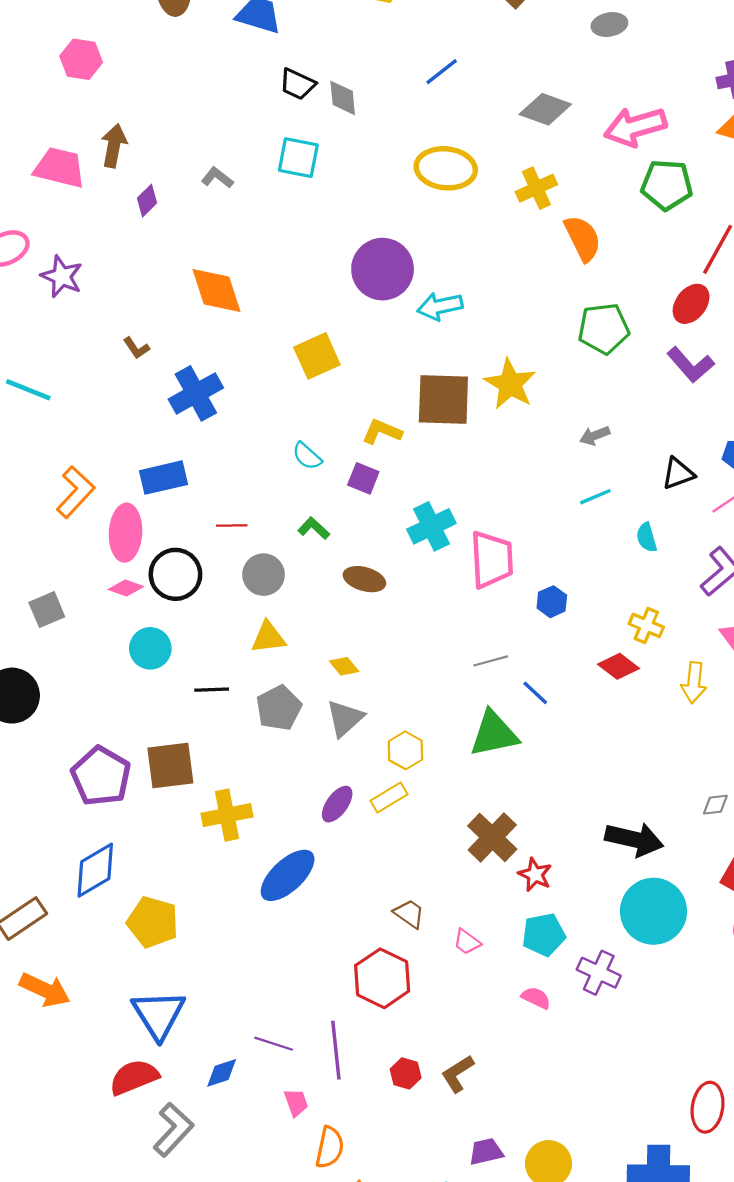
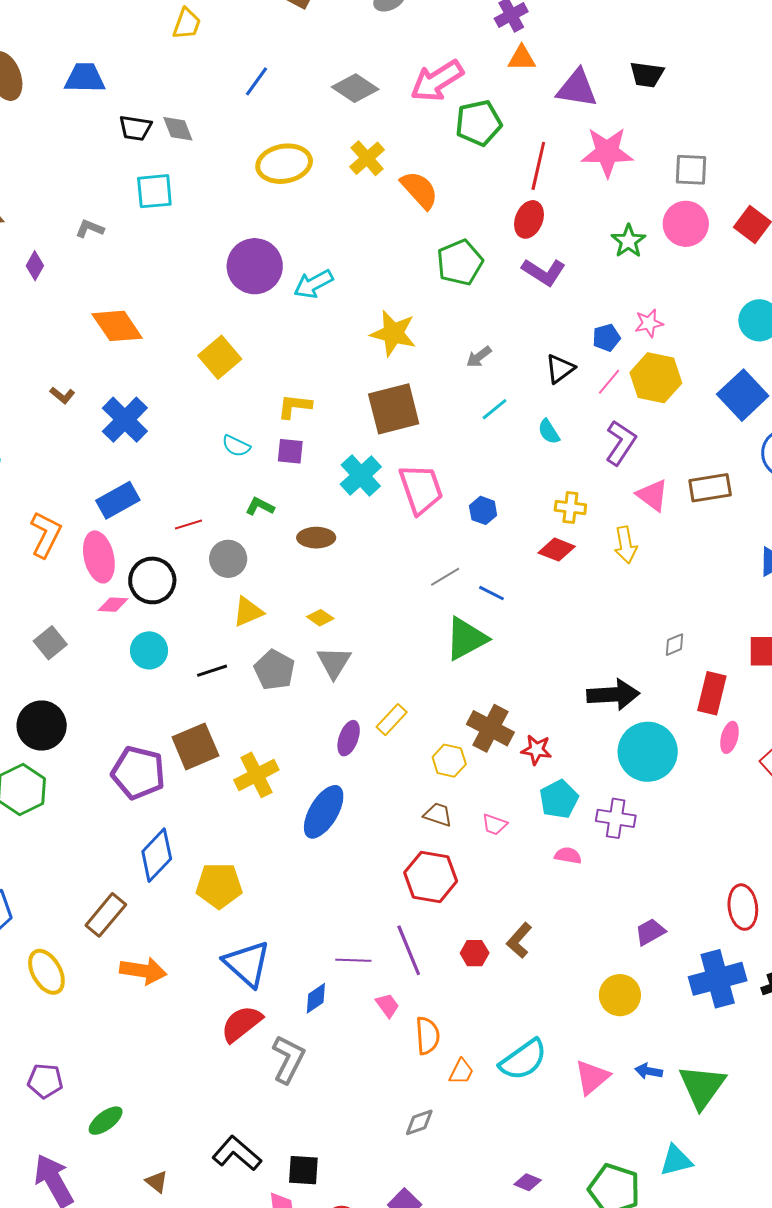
gray diamond: (545, 109) -> (355, 88), turned 30
brown square: (443, 399) -> (394, 409), moved
yellow hexagon: (405, 750) -> (449, 761), moved
purple trapezoid: (486, 1152) -> (650, 932), moved

